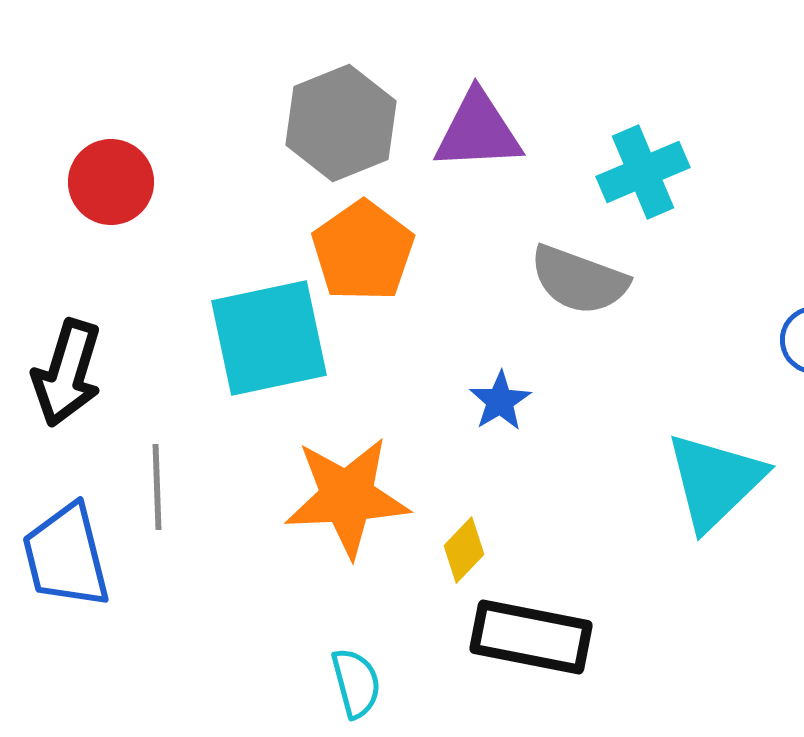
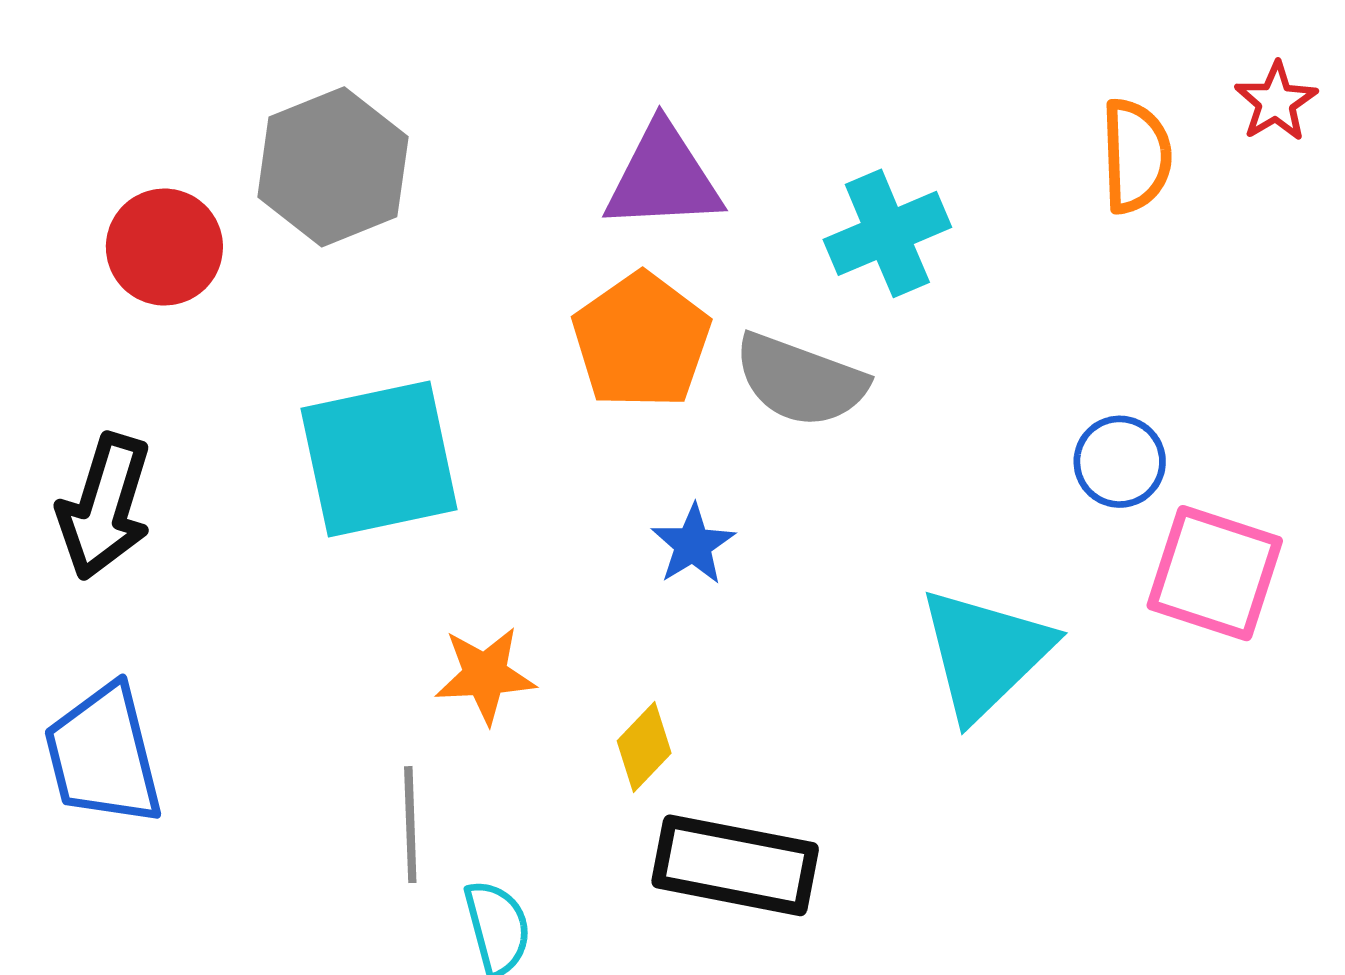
gray hexagon: (341, 123) -> (333, 167), moved
orange pentagon: (363, 251) -> (641, 341), moved
gray line: (157, 487) -> (410, 825), moved
orange star: (347, 497) -> (485, 675), size x0.6

